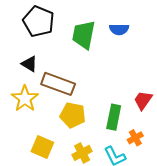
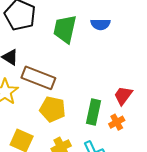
orange cross: (135, 138) -> (117, 122), moved

